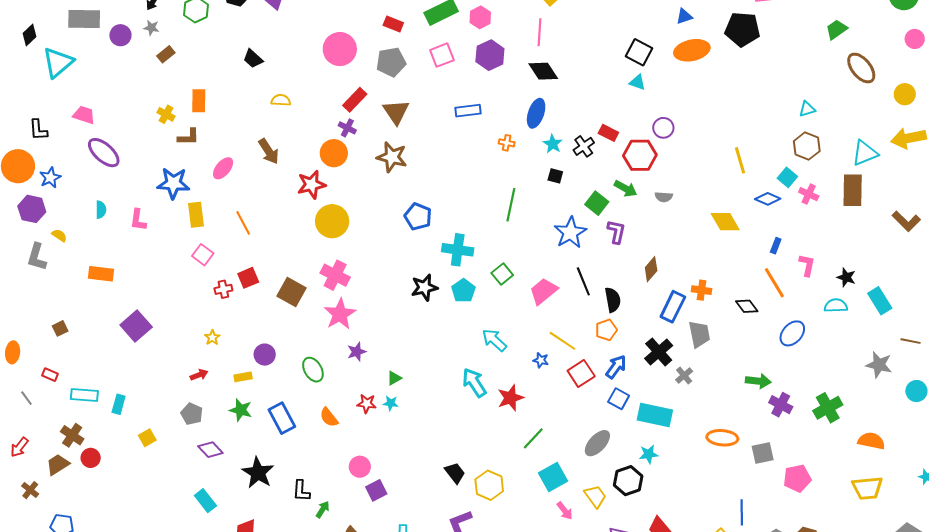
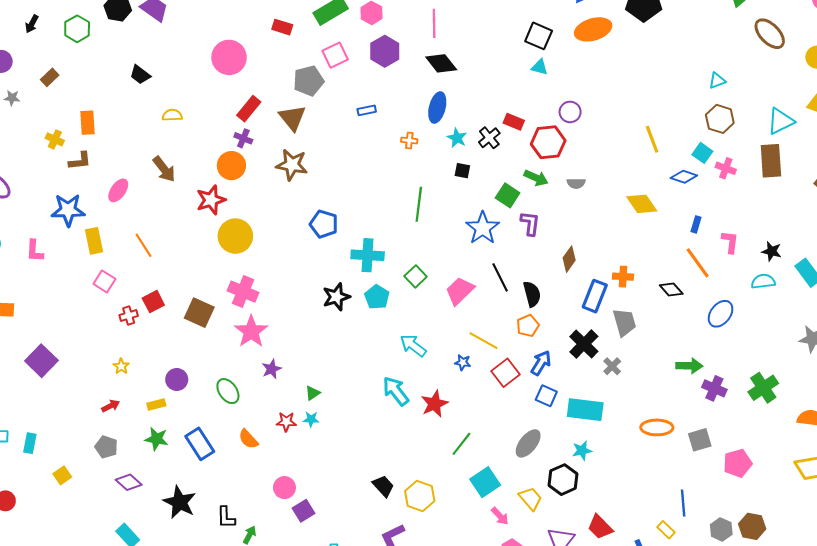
gray star: (151, 28) -> (12, 98), moved
gray pentagon: (391, 62) -> (308, 81), moved
blue rectangle: (468, 111) -> (367, 110), size x0.7

